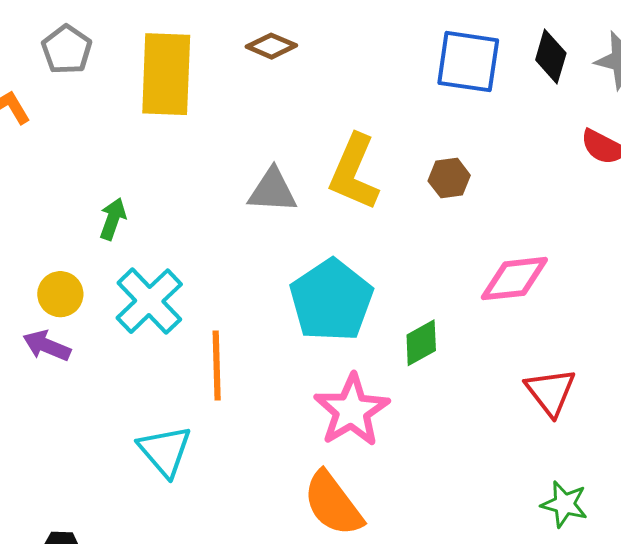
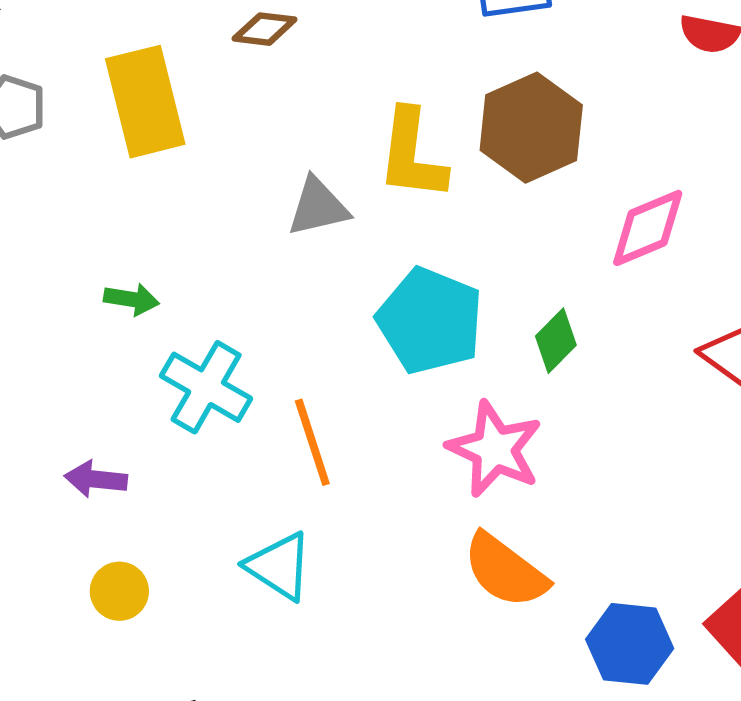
brown hexagon: (449, 178) -> (531, 128), size x2.0
green arrow: (113, 219) -> (131, 299), turned 96
yellow circle: (60, 294) -> (119, 591), moved

